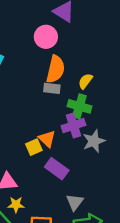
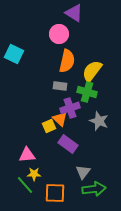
yellow semicircle: (85, 81) -> (92, 71), size x1.6
gray rectangle: (52, 88) -> (60, 86), moved
purple cross: (73, 125) -> (70, 108), moved
gray star: (94, 141) -> (99, 121), turned -30

